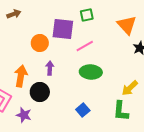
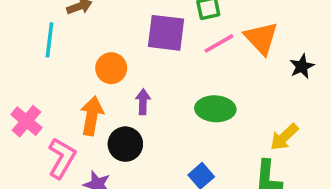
orange triangle: (127, 25) -> (261, 38), moved
orange circle: (40, 43) -> (111, 68), moved
pink line: (85, 46) -> (219, 43), moved

